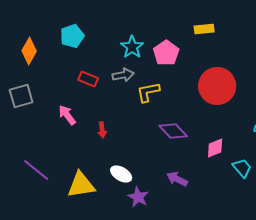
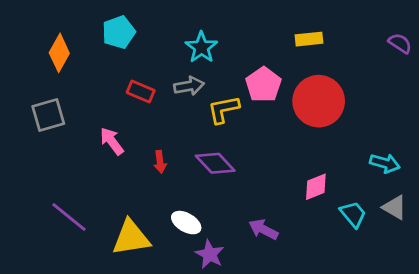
yellow rectangle: (204, 29) -> (309, 39), moved
pink pentagon: (166, 53) -> (263, 85), moved
purple diamond: (173, 131) -> (215, 163), moved

